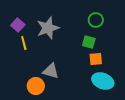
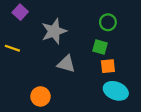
purple square: (18, 25) -> (20, 12), moved
yellow line: (24, 43) -> (12, 48), moved, turned -56
gray triangle: (51, 71) -> (66, 64), moved

